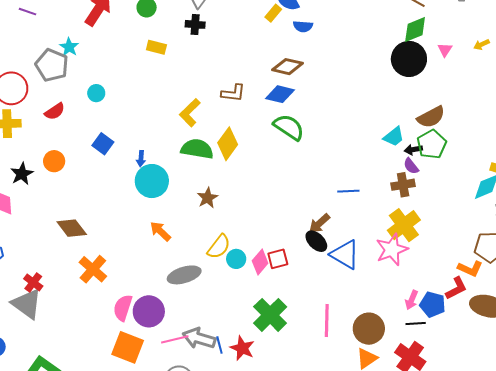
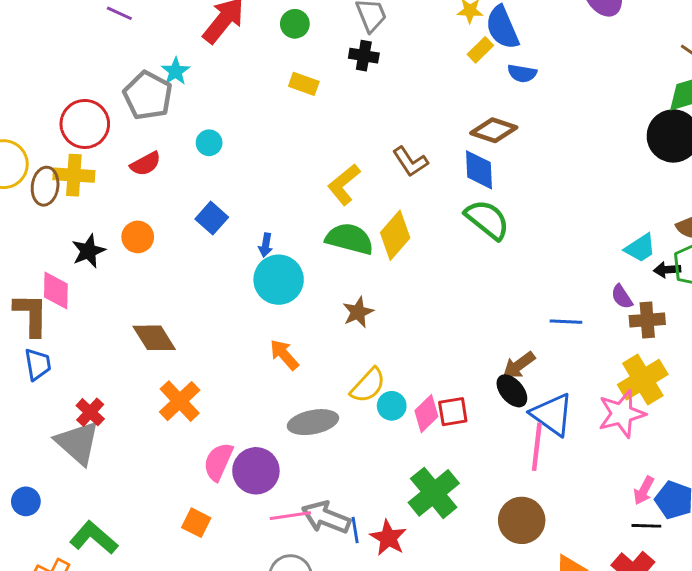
brown L-shape: (233, 93) -> (410, 162), turned 45
blue diamond: (280, 94) -> (479, 170), turned 68
purple semicircle: (411, 166) -> (622, 297), moved
pink line: (327, 321) -> (537, 447), moved
brown circle: (369, 329) -> (522, 520), moved
orange square: (128, 347) -> (196, 523), moved, size x0.6

